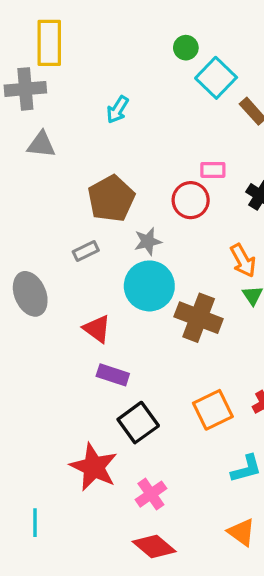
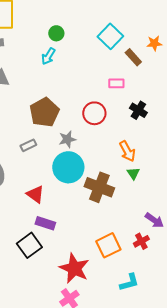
green circle: (186, 48) -> (56, 33), moved
pink rectangle: (213, 170) -> (116, 83), moved
black square: (138, 423) -> (29, 245), moved
red star: (94, 467) -> (74, 268), moved

